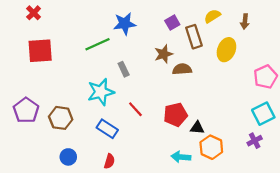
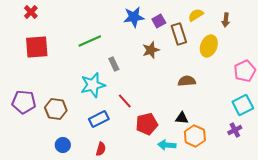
blue star: (125, 24) -> (134, 17), moved
brown semicircle: (182, 69) -> (187, 81), moved
purple pentagon: (26, 110) -> (24, 102), turned -30
red pentagon: (176, 115) -> (147, 124), moved
blue rectangle: (107, 129) -> (99, 119), turned -60

